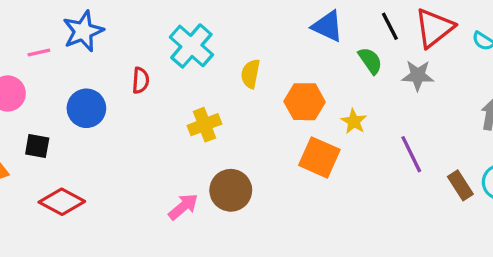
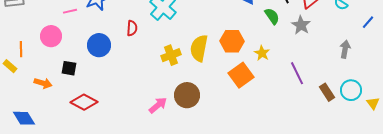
yellow semicircle: (250, 74) -> (199, 48), moved, size x1.5
gray star: (418, 75) -> (301, 25), turned 30
orange square: (319, 157) -> (241, 75), turned 30

